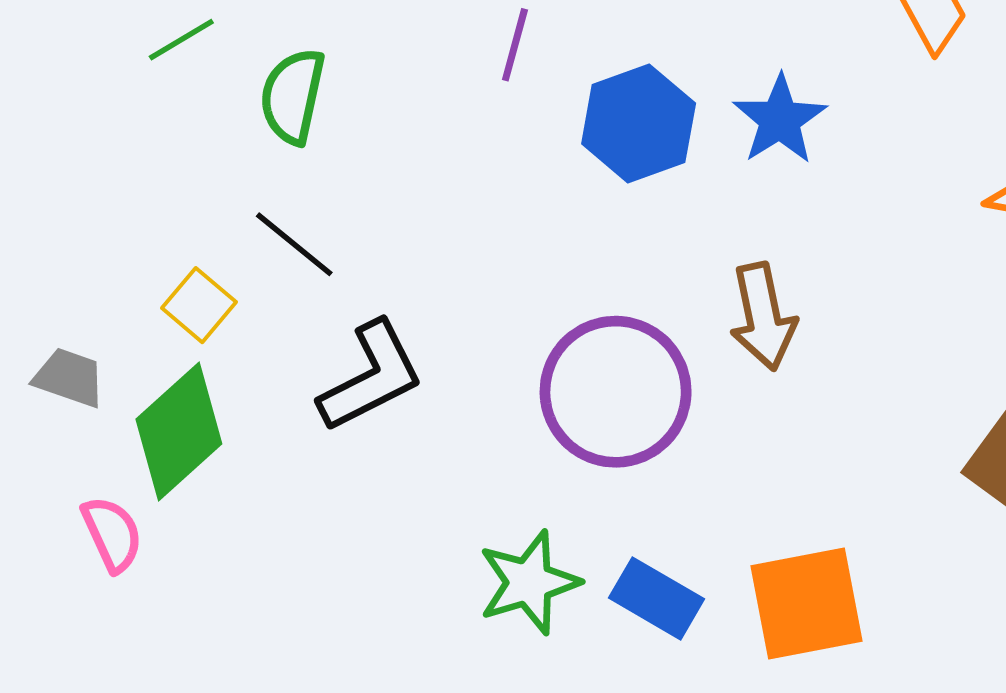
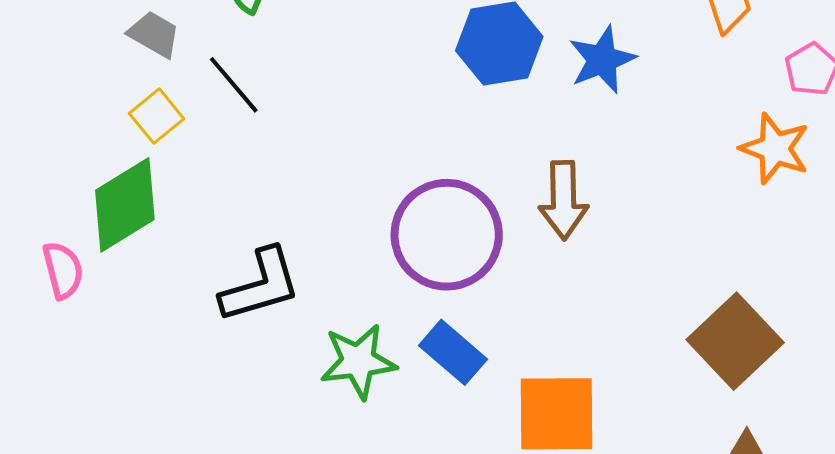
black L-shape: (371, 377) -> (260, 285), moved
gray trapezoid: (69, 378) -> (154, 34), moved
blue rectangle: (656, 598) -> (453, 352), moved

